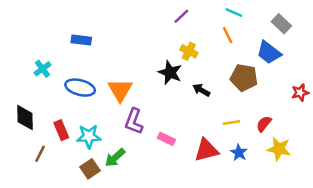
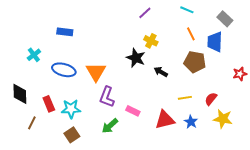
orange line: (228, 35) -> (191, 34), moved
blue trapezoid: (269, 53) -> (215, 42), turned 55
green arrow: (115, 158) -> (110, 126), moved

